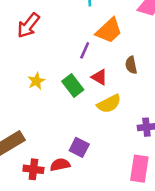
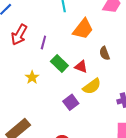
purple line: (85, 50) -> (43, 42), moved
green rectangle: (73, 85) -> (59, 64), moved
purple square: (79, 147) -> (71, 102), moved, turned 35

